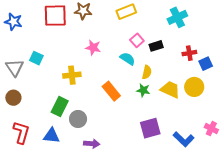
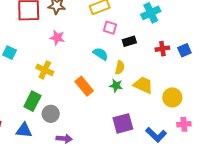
pink square: (137, 40) -> (110, 28), moved, turned -32
pink star: (93, 48) -> (57, 38), moved
blue square: (206, 64) -> (184, 50), moved
yellow cross: (72, 75) -> (45, 70), turned 30
yellow circle: (194, 87) -> (172, 97), moved
pink cross: (211, 129) -> (184, 124), turned -32

